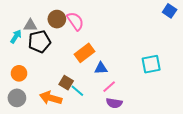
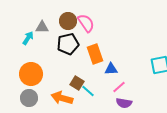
black pentagon: (39, 42) -> (68, 44), moved
orange rectangle: (85, 53) -> (95, 54), turned -72
orange circle: (19, 73) -> (31, 74), size x1.5

